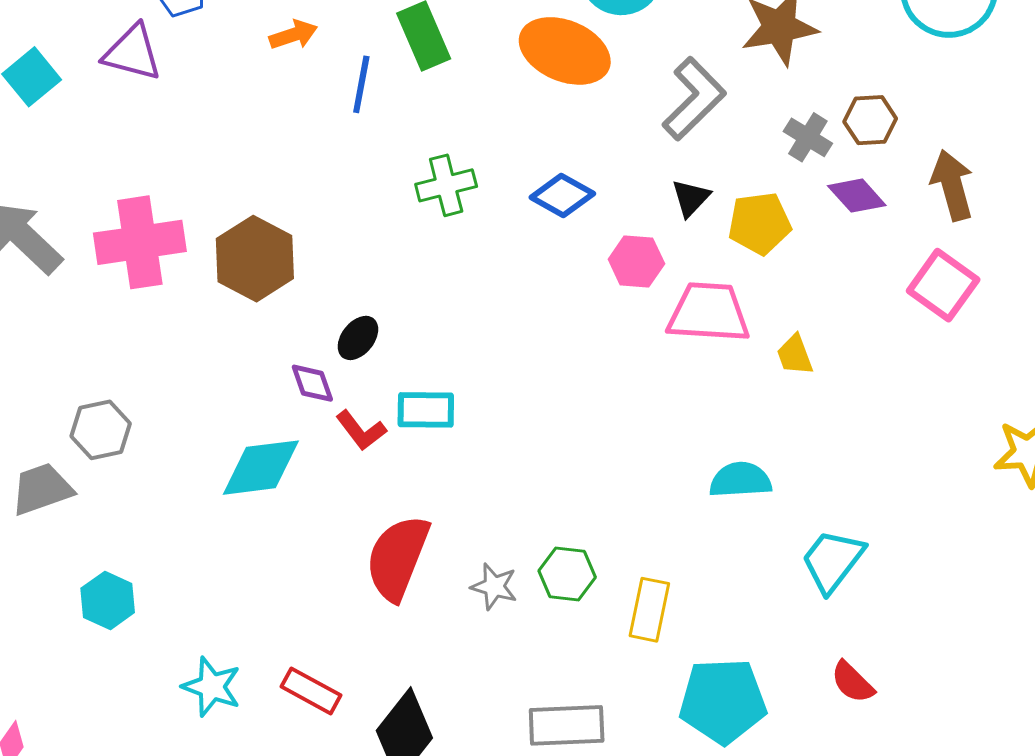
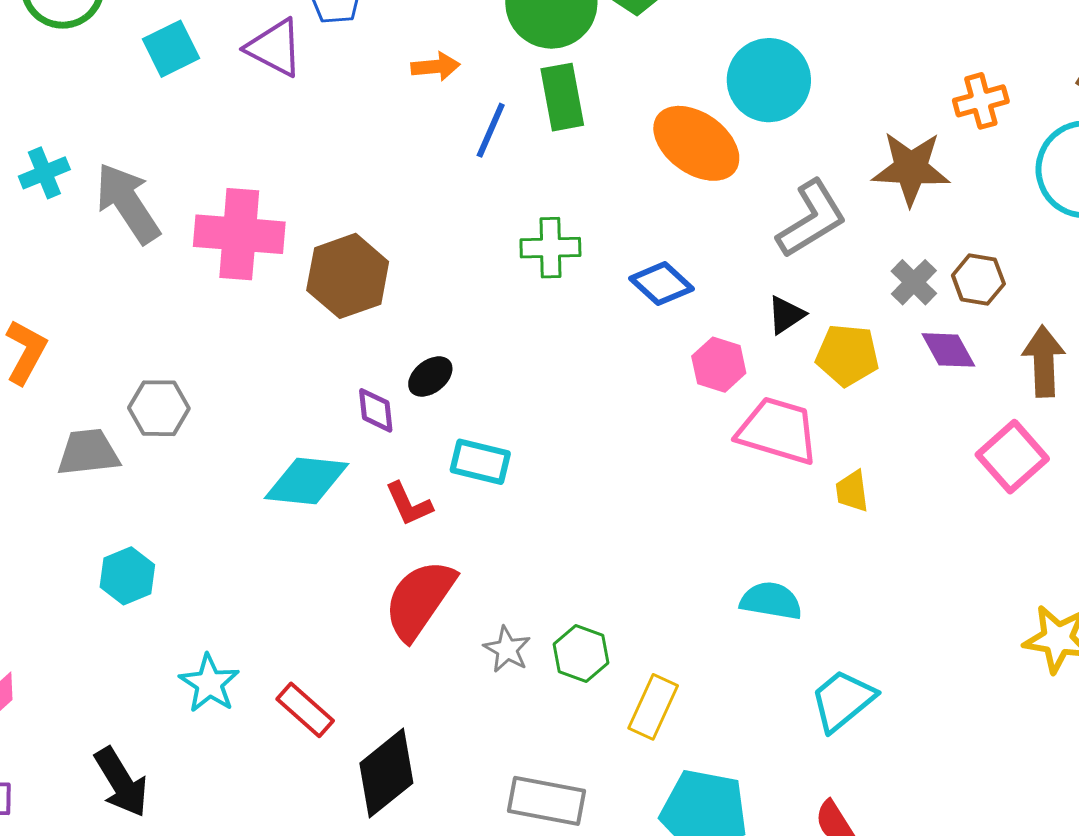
red L-shape: (361, 430) -> (409, 504), moved

